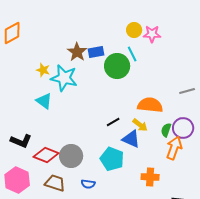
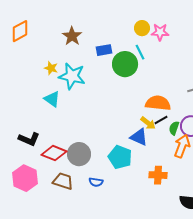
brown star: (77, 52) -> (72, 36), moved
black line: (113, 122) -> (161, 120), moved

